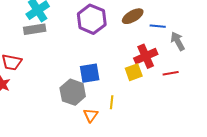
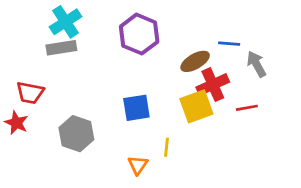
brown ellipse: (133, 16) -> (195, 61), moved
yellow square: (134, 72) -> (196, 106), size x1.4
gray hexagon: (73, 92) -> (76, 134), moved

